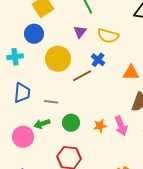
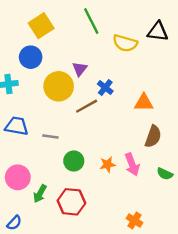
purple triangle: (80, 32) -> (80, 69), moved
yellow semicircle: (108, 36) -> (125, 43), moved
blue trapezoid: (22, 93) -> (17, 126), turned -85
green arrow: (42, 124) -> (40, 194), moved, turned -42

